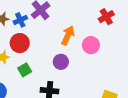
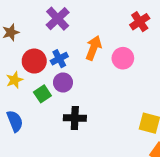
blue cross: (20, 20) -> (59, 59), moved
purple circle: (61, 62) -> (63, 82), moved

